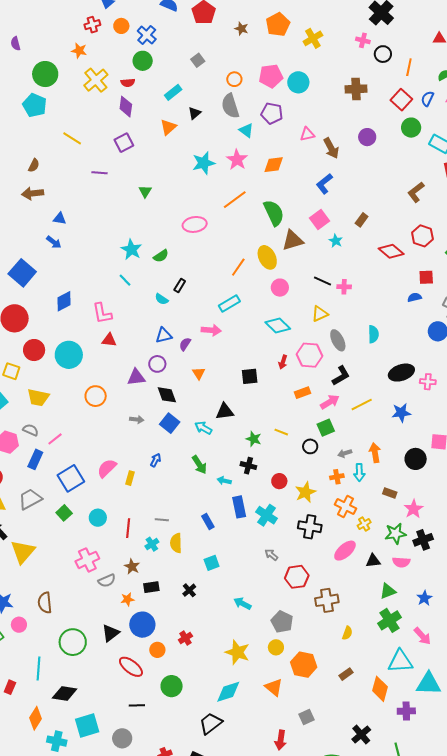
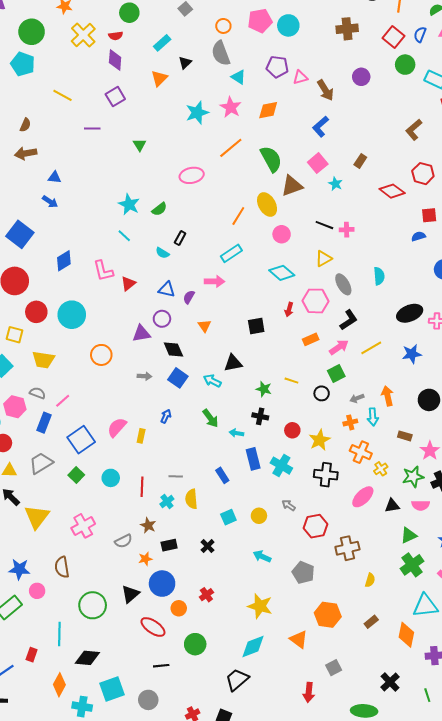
purple pentagon: (272, 113) -> (277, 67), moved
blue triangle: (164, 335) -> (167, 289), turned 30
red triangle: (109, 340) -> (128, 284), moved, turned -42
pink cross: (87, 560) -> (83, 526), moved
yellow circle: (276, 647) -> (259, 516), moved

